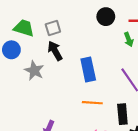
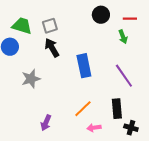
gray star: (34, 71) -> (31, 79), moved, turned 30
orange line: (92, 103) -> (83, 109), moved, turned -48

